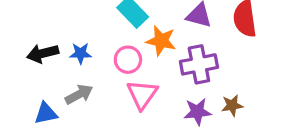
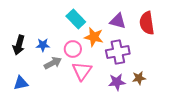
black arrow: (43, 53) -> (19, 45), turned -60
gray arrow: (79, 94) -> (53, 63), moved

